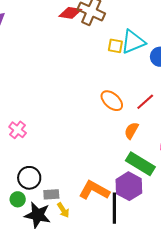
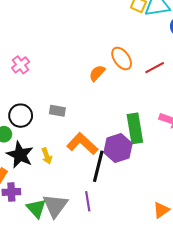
orange semicircle: (131, 131) -> (97, 73), moved
green rectangle: (140, 164) -> (135, 128), turned 36
gray rectangle: (51, 194) -> (57, 111), moved

